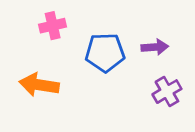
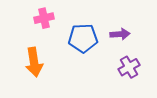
orange arrow: (39, 85) -> (34, 62), turned -108

